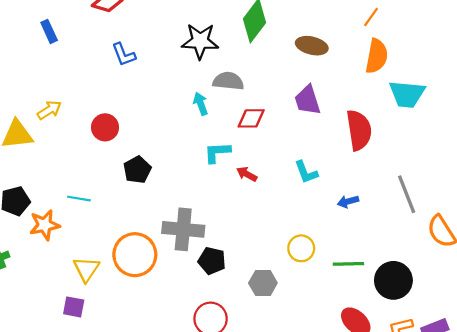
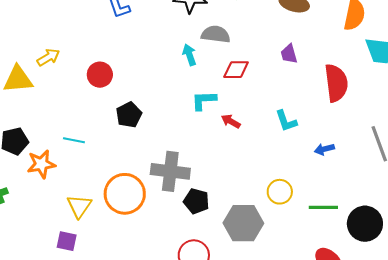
purple trapezoid: (307, 100) -> (289, 54), size x0.7
gray hexagon: (263, 283) -> (243, 223), size x1.5

